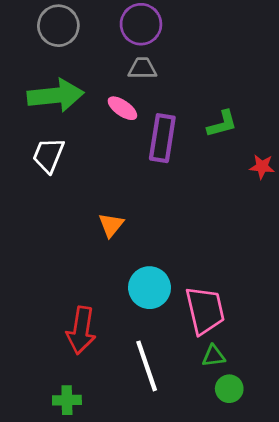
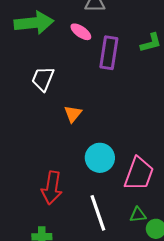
white trapezoid: (48, 155) -> (43, 79), moved
pink trapezoid: (205, 310) -> (139, 174), turned 33
green triangle: (214, 356) -> (138, 215), moved

